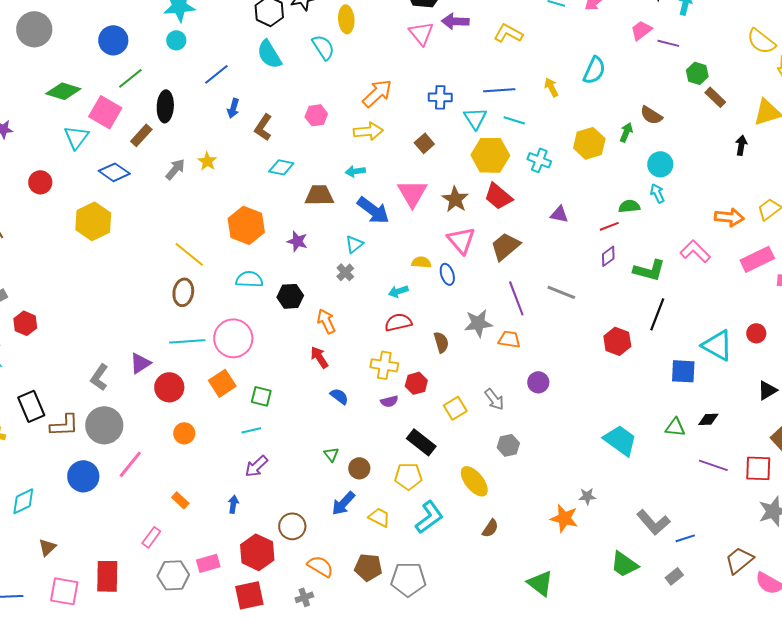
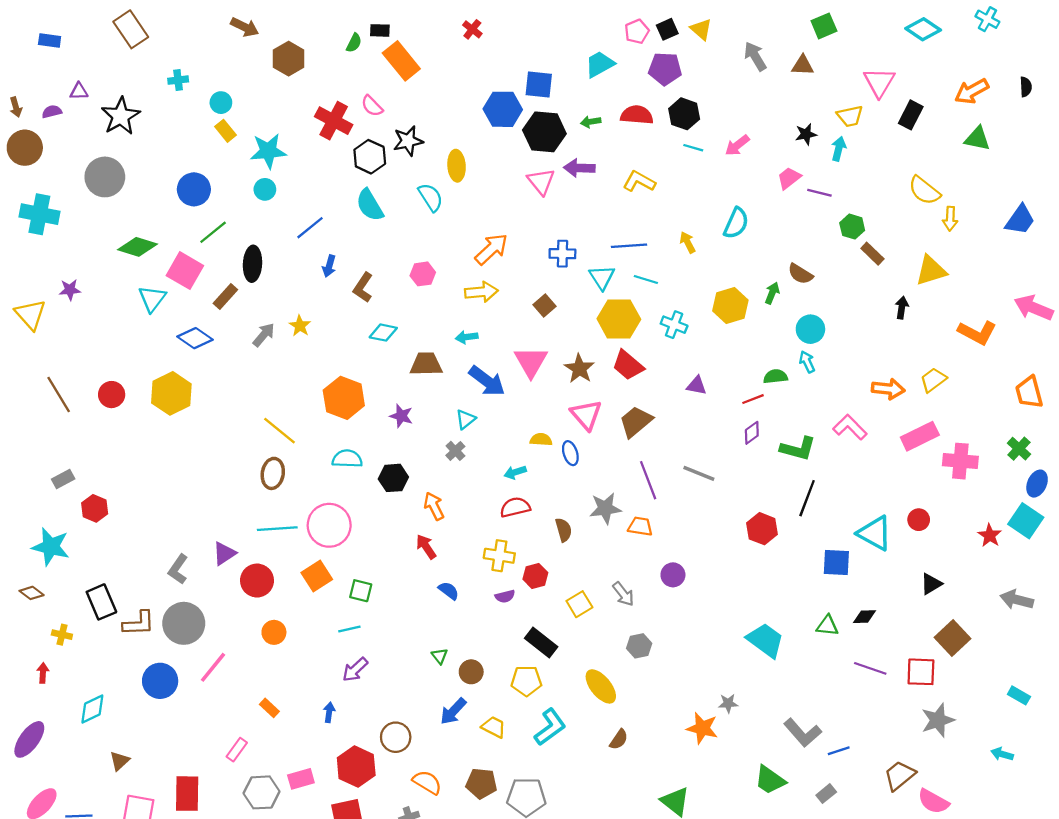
red circle: (40, 182) -> (112, 395), moved

